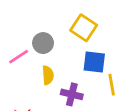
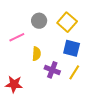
gray circle: (43, 43) -> (39, 21), moved
yellow line: (112, 85) -> (74, 72), moved, turned 35

